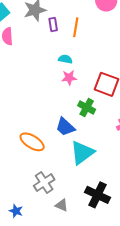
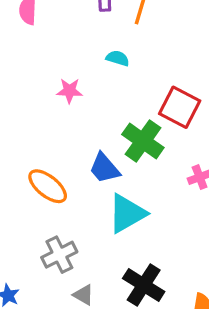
pink star: (69, 78) -> (69, 91), moved
green cross: (87, 108) -> (143, 141), size x1.4

